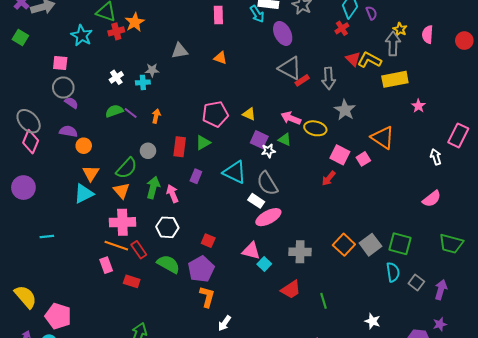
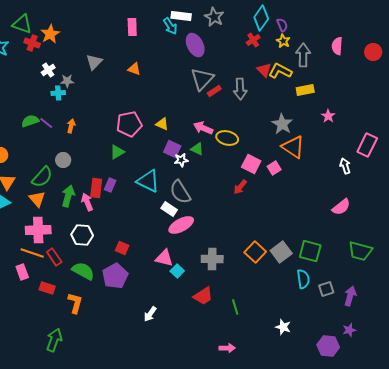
yellow star: (400, 29) -> (283, 41), moved
red cross: (116, 31) -> (32, 43), turned 35
gray triangle: (180, 51) -> (94, 62), turned -36
gray triangle: (290, 68) -> (202, 79), turned 45
white cross: (116, 77) -> (48, 70), moved
yellow rectangle: (395, 79) -> (305, 90), size x0.7
gray star: (345, 110) -> (282, 124), moved
red rectangle: (180, 147) -> (96, 188), moved
gray square: (416, 282) -> (326, 289), turned 35
orange L-shape: (207, 297) -> (75, 303), moved
white arrow: (225, 323) -> (150, 314), moved

